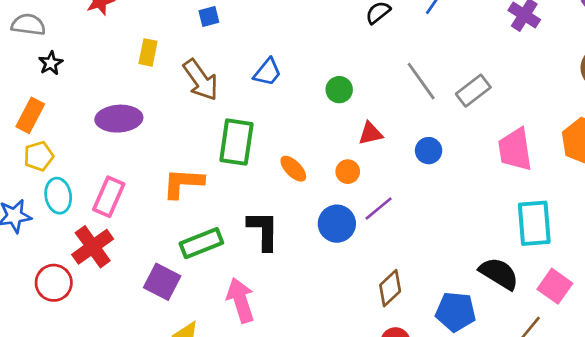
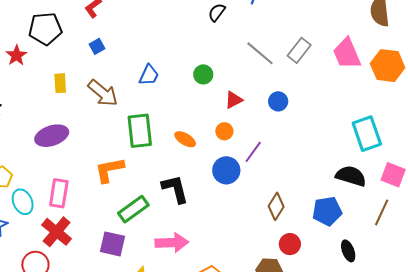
pink trapezoid: (515, 149) -> (347, 54), moved
pink arrow: (241, 300) -> (172, 243), turned 120

